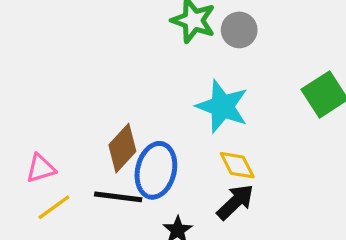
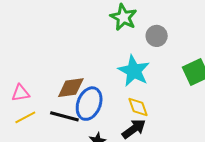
gray circle: (239, 30) -> (157, 36), moved
brown diamond: (122, 148) -> (71, 88), turned 32

